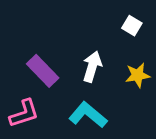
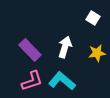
pink L-shape: (24, 113) -> (32, 81), moved

